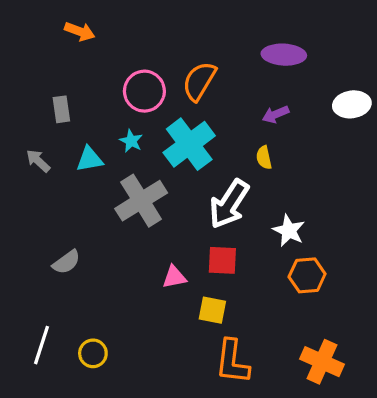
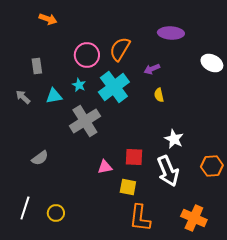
white ellipse: (352, 104) -> (212, 63), turned 35
purple arrow: (276, 114) -> (152, 69), moved
white arrow: (229, 204) -> (168, 171), moved, turned -56
orange hexagon: (307, 275) -> (212, 166), moved

